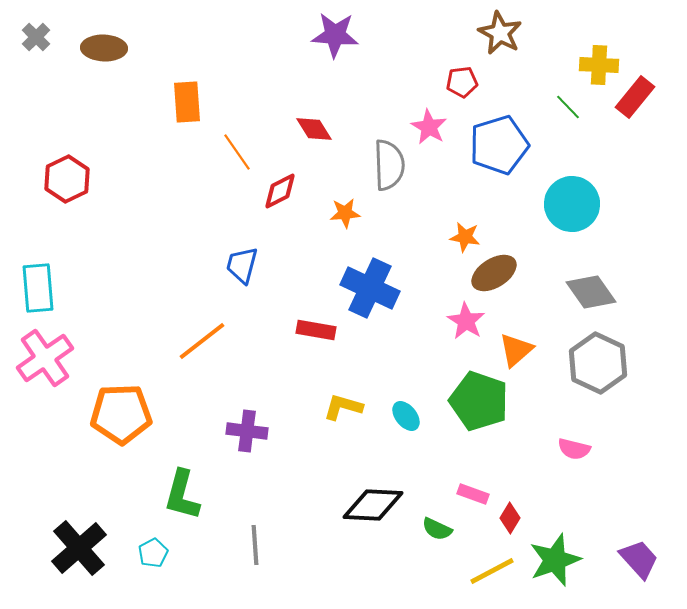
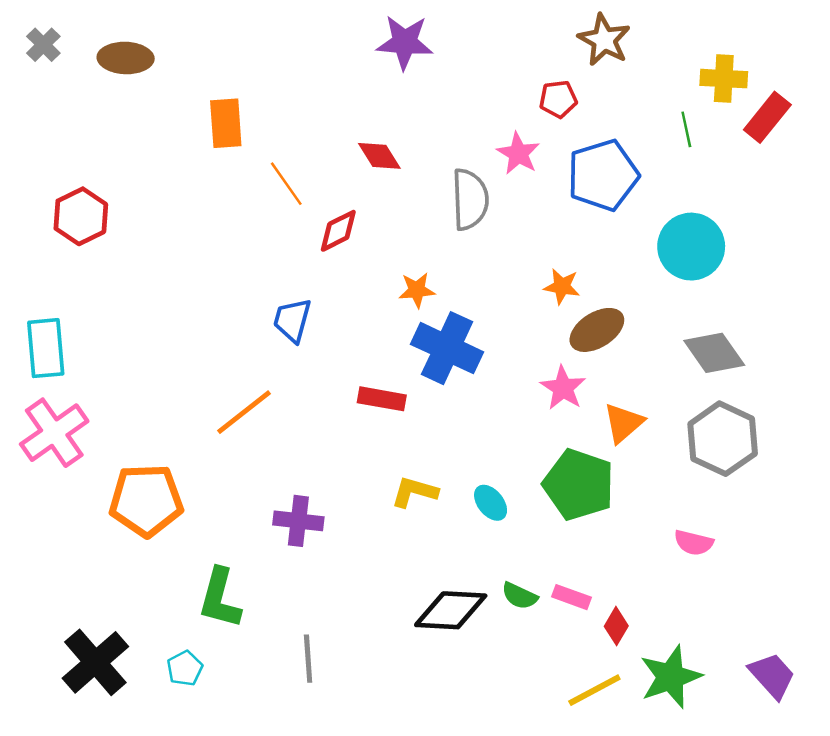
green line: (568, 107) -> (686, 129), turned 32
orange star: (345, 213) -> (417, 290), moved
green semicircle: (437, 529) -> (520, 596), moved

